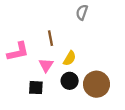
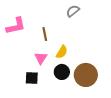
gray semicircle: (82, 12) -> (73, 11), turned 32
pink L-shape: (18, 52) -> (16, 26), moved

